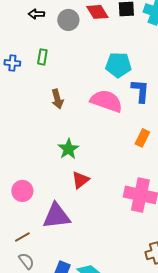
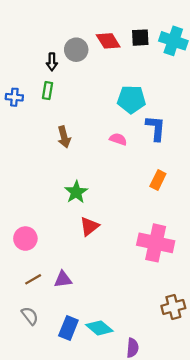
black arrow: (36, 14) -> (52, 62), moved, turned -91
pink semicircle: (106, 101) -> (118, 139), size x0.5
purple triangle: (56, 216) -> (63, 279), moved, size x0.6
brown line: (22, 237) -> (33, 279), moved

